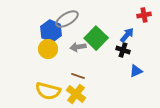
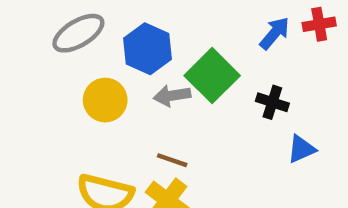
gray ellipse: (67, 19) -> (78, 33), moved
blue hexagon: (51, 31) -> (148, 49), moved
blue arrow: (127, 35) -> (275, 33), moved

